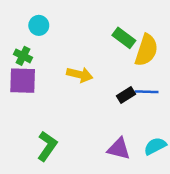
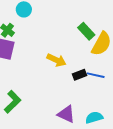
yellow arrow: (80, 75) -> (56, 60), moved

